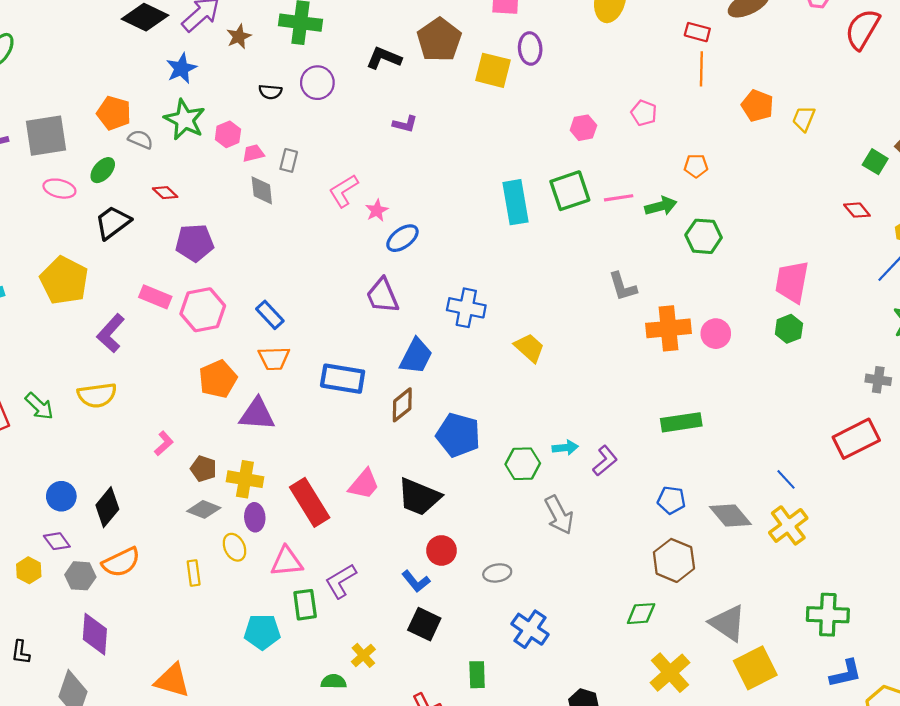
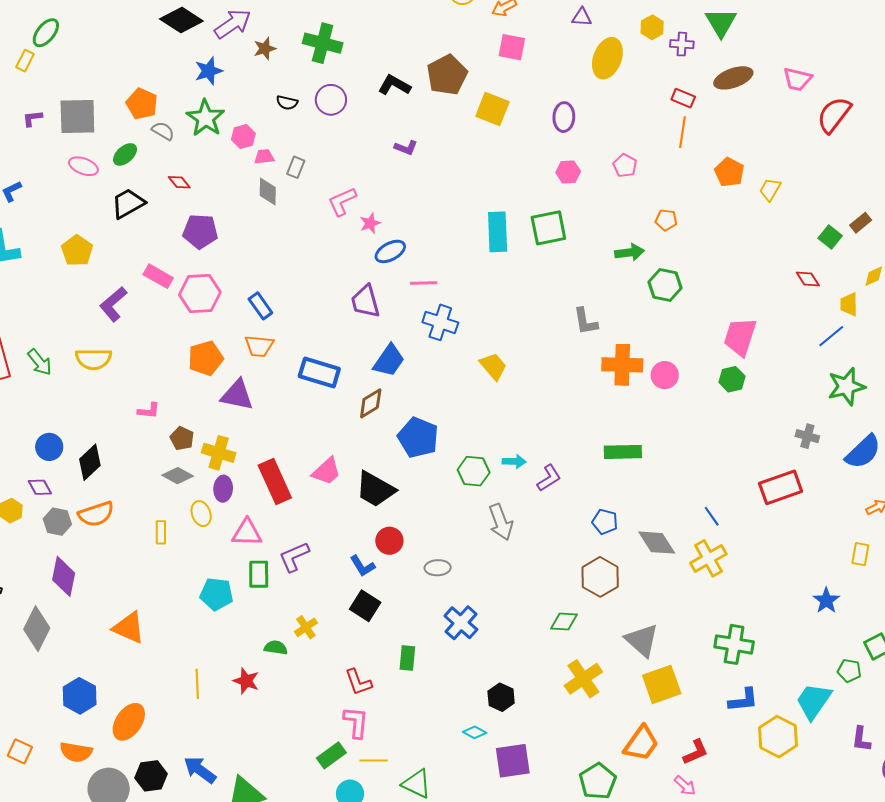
purple ellipse: (530, 48) -> (564, 117), moved
pink line: (619, 198) -> (424, 283), moved
yellow pentagon: (64, 280) -> (77, 251), size x0.7
pink L-shape: (164, 443) -> (149, 411), turned 40

